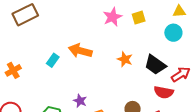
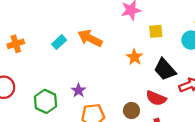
yellow square: (139, 18) -> (156, 31), moved
red semicircle: (164, 92) -> (156, 98), moved

